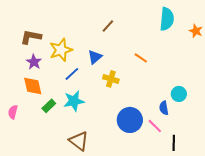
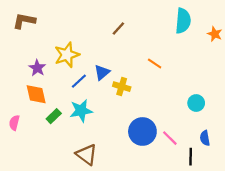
brown L-shape: (31, 37) -> (24, 21), moved
blue triangle: (95, 57) -> (102, 72), moved
blue semicircle: (164, 108) -> (205, 138), moved

